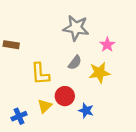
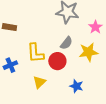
red circle: (65, 96) -> (57, 61), moved
blue cross: (19, 116) -> (10, 65), moved

